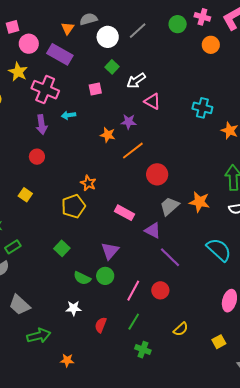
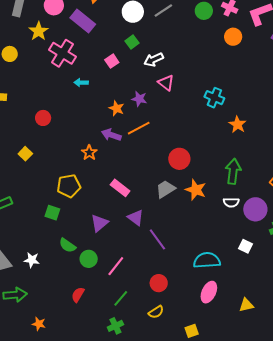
pink square: (95, 89) -> (112, 61), turned -32
purple arrow: (42, 125) -> (111, 135), moved, turned 108
red circle: (157, 174) -> (179, 159), moved
yellow pentagon: (73, 206) -> (69, 186), moved
purple triangle: (153, 230) -> (136, 218), moved
green square: (62, 248) -> (52, 213), turned -35
cyan semicircle: (219, 250) -> (207, 260), moved, turned -56
green circle: (105, 276) -> (89, 259), moved
red circle: (160, 290) -> (159, 283), moved
white star: (74, 308) -> (32, 260), moved
green line: (134, 322) -> (121, 298), moved
green cross: (143, 350) -> (115, 326), turned 35

